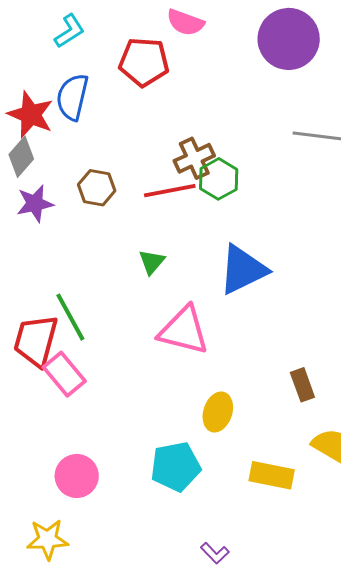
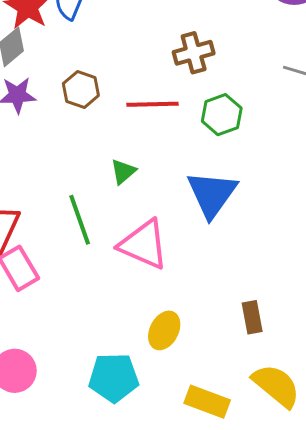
brown cross: (194, 158) -> (194, 53), moved
green hexagon: (219, 179) -> (222, 115), moved
blue triangle: (243, 270) -> (212, 194), turned -38
green line: (70, 317) -> (80, 220), moved

